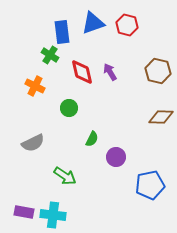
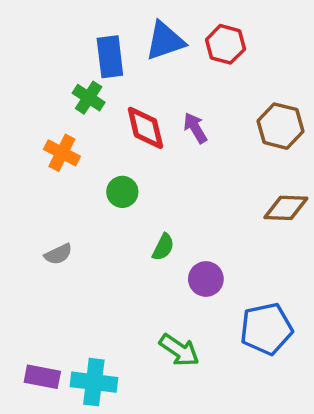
gray semicircle: (33, 143) -> (58, 254), size x0.7
green arrow: (65, 176) -> (179, 350), moved

